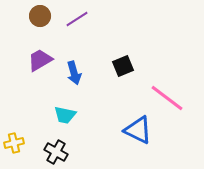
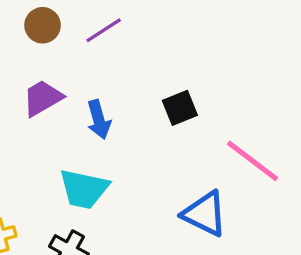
cyan trapezoid: (65, 115) -> (84, 189), size x1.4

